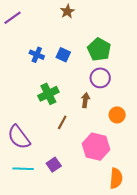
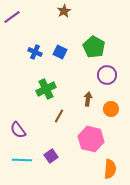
purple circle: (100, 78) -> (107, 75), moved
brown arrow: (85, 100) -> (88, 99), moved
purple semicircle: (19, 137) -> (18, 130), size x0.7

